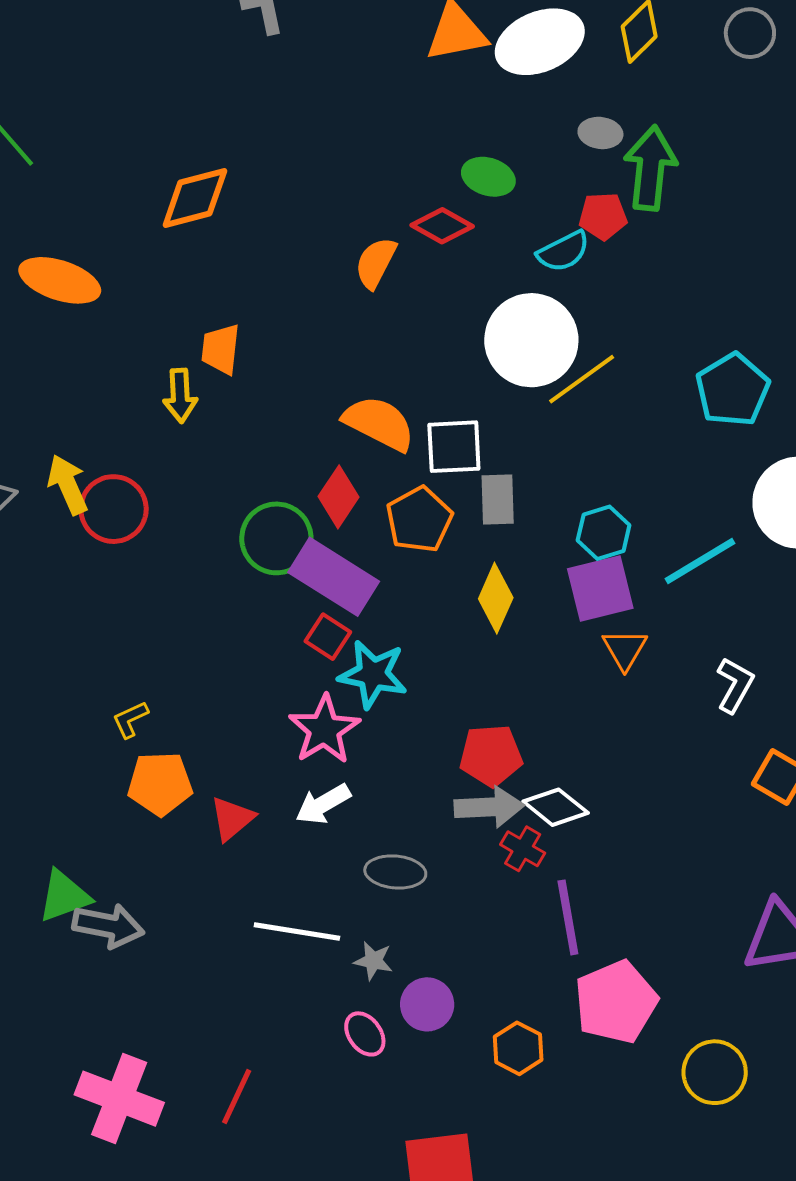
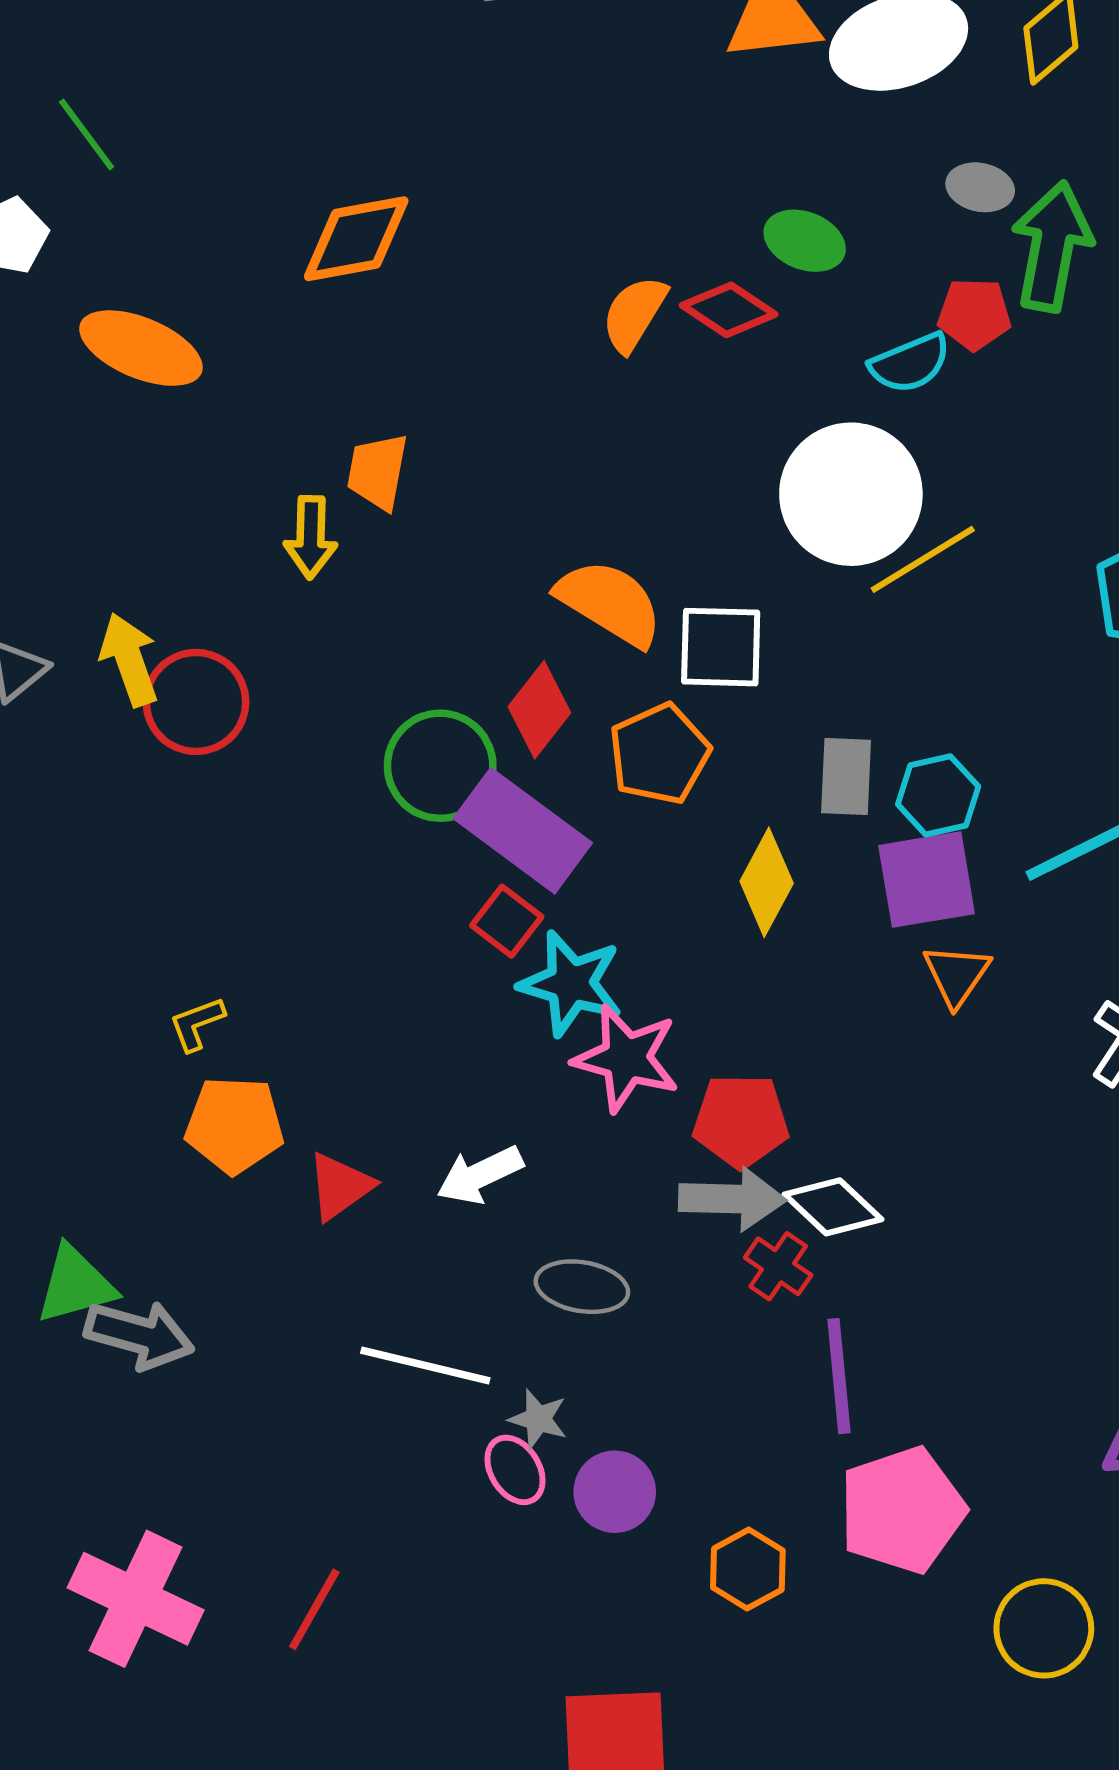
orange semicircle: (376, 263) -> (634, 314), moved
gray rectangle: (498, 500) -> (846, 776), moved
pink star: (324, 730) -> (626, 1058), moved, turned -30
pink ellipse: (365, 1034) -> (515, 1470), moved

